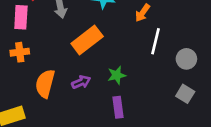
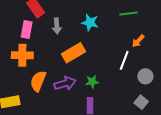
orange arrow: (143, 13) -> (138, 41), moved
orange cross: (20, 52) -> (22, 55), size x1.5
purple arrow: (81, 82) -> (65, 83), size x1.5

